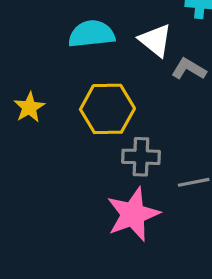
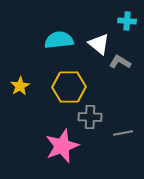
pink star: (133, 214) -> (62, 146), moved

